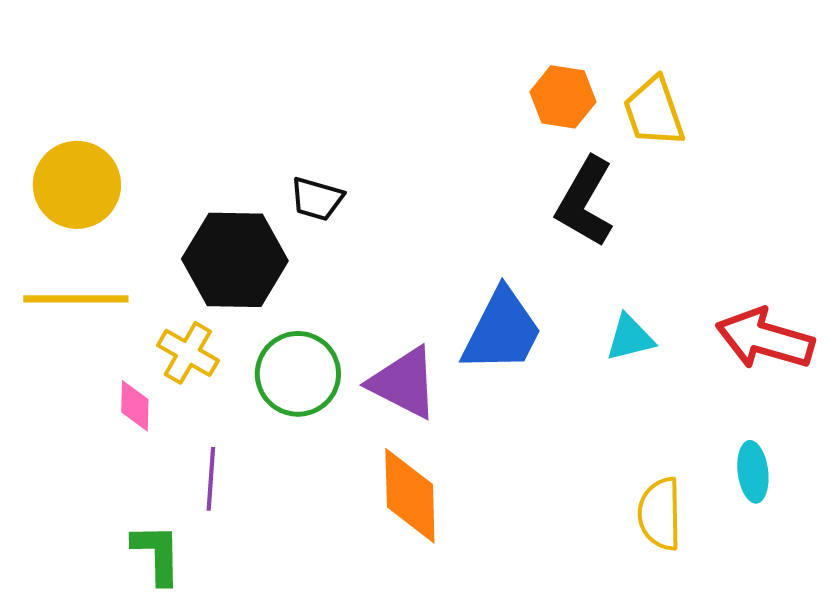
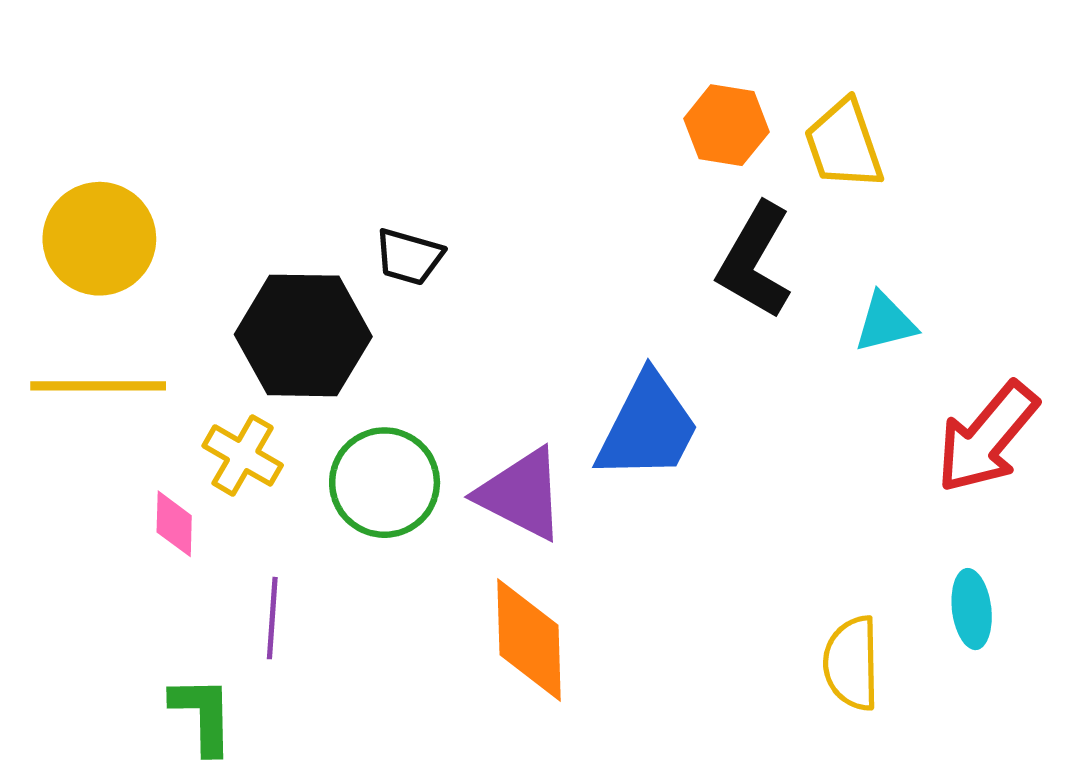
cyan triangle: (630, 338) -> (885, 323), moved
red arrow: (765, 339) -> (987, 437), turned -66

